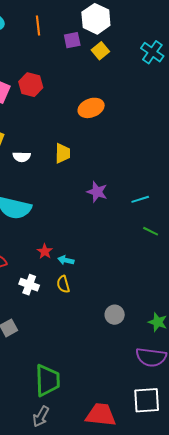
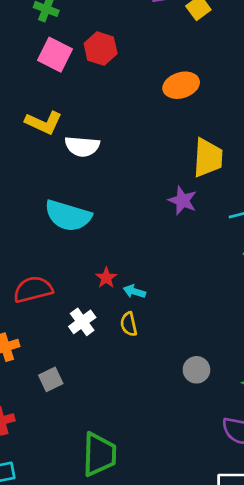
yellow trapezoid: (63, 153) -> (208, 158), moved, size x1.4
white semicircle: (22, 157) -> (82, 146), size x1.4
white cross: (29, 285) -> (82, 322), turned 30

